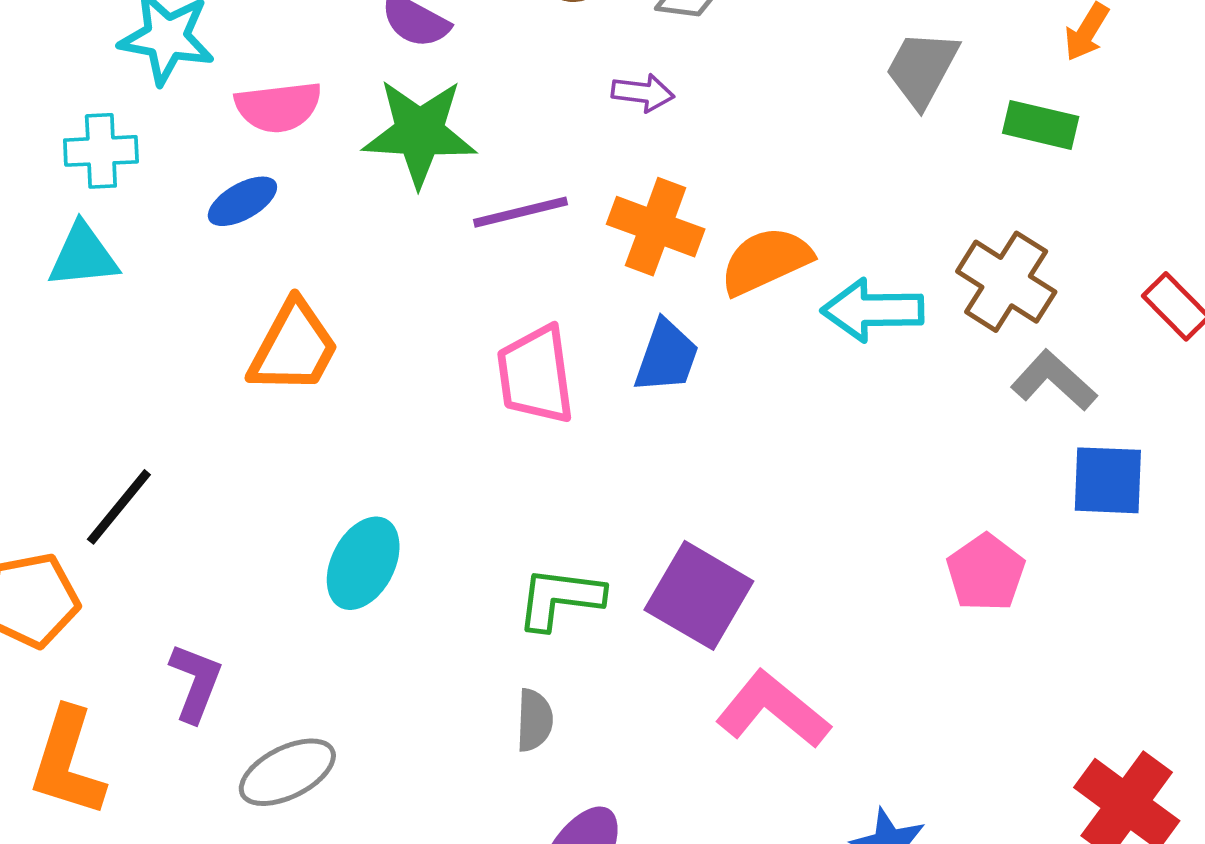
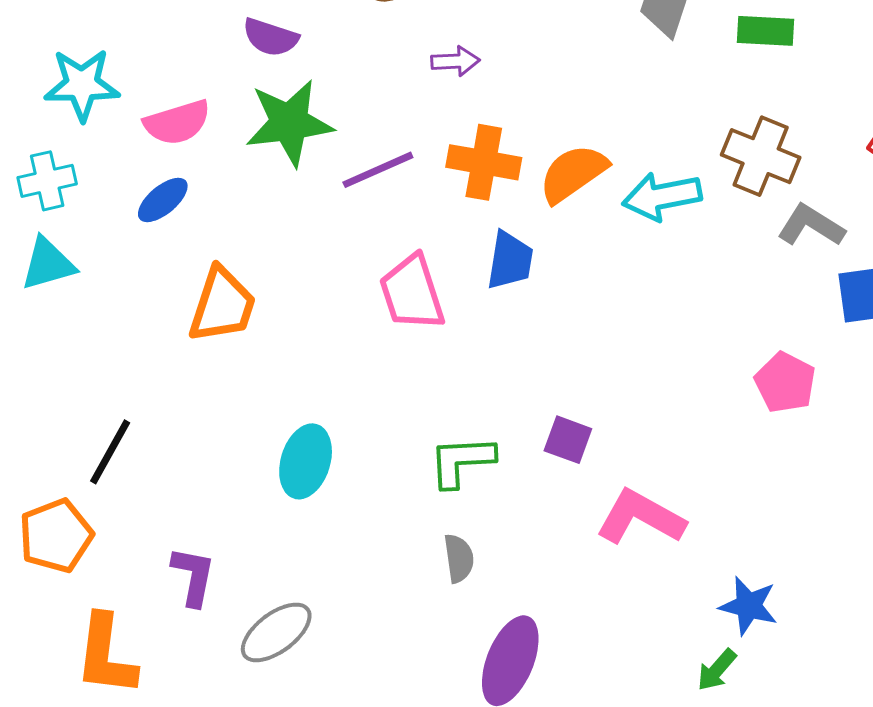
purple square: (699, 595) -> (568, 440), size x0.6

